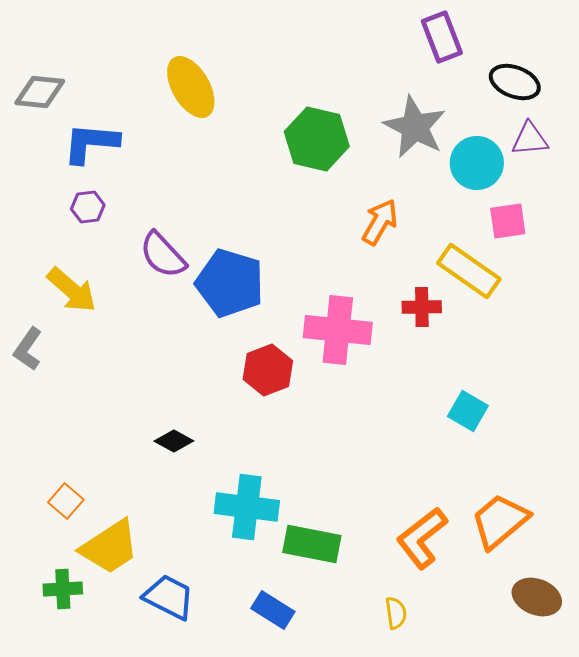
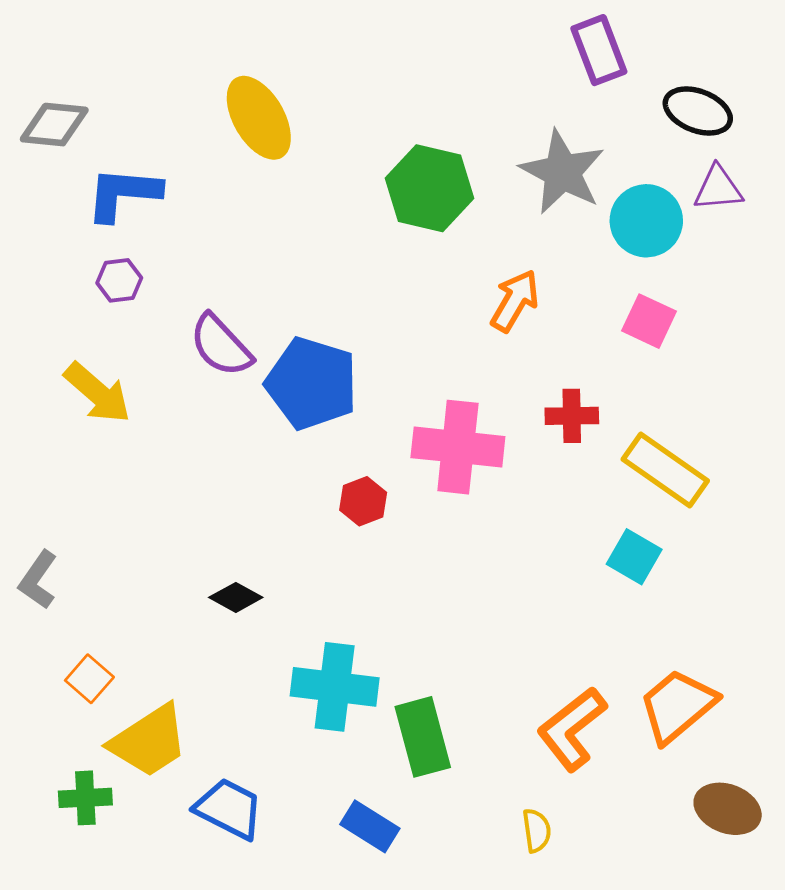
pink square: (508, 221) -> (649, 321), moved, turned 33
yellow rectangle: (469, 271) -> (665, 470), moved
gray L-shape: (28, 349) -> (38, 580), moved
red hexagon: (268, 370) -> (363, 501), size x0.7
green rectangle: (312, 544) -> (423, 737), turned 64

